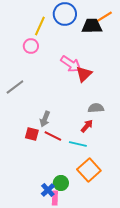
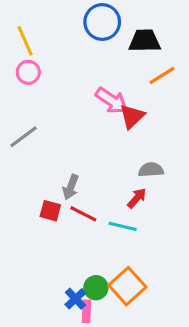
orange line: (104, 17) -> (162, 75), moved
yellow line: (40, 26) -> (25, 41), moved, turned -48
pink circle: (31, 46) -> (28, 72), moved
orange square: (89, 170) -> (127, 286), moved

